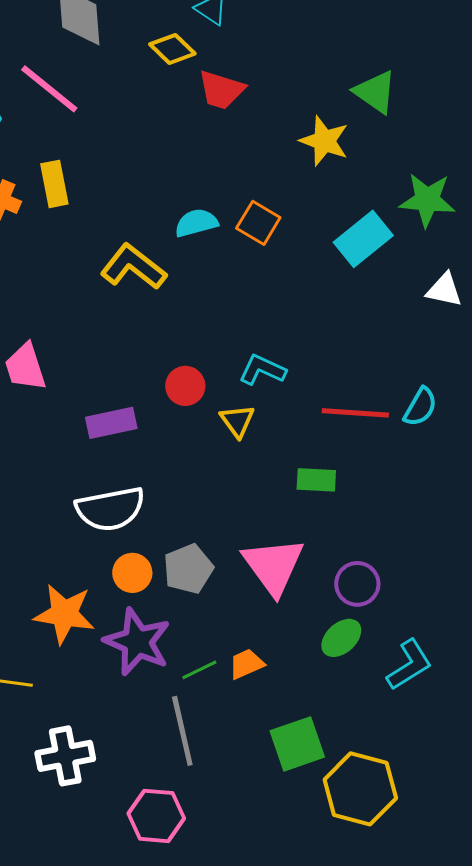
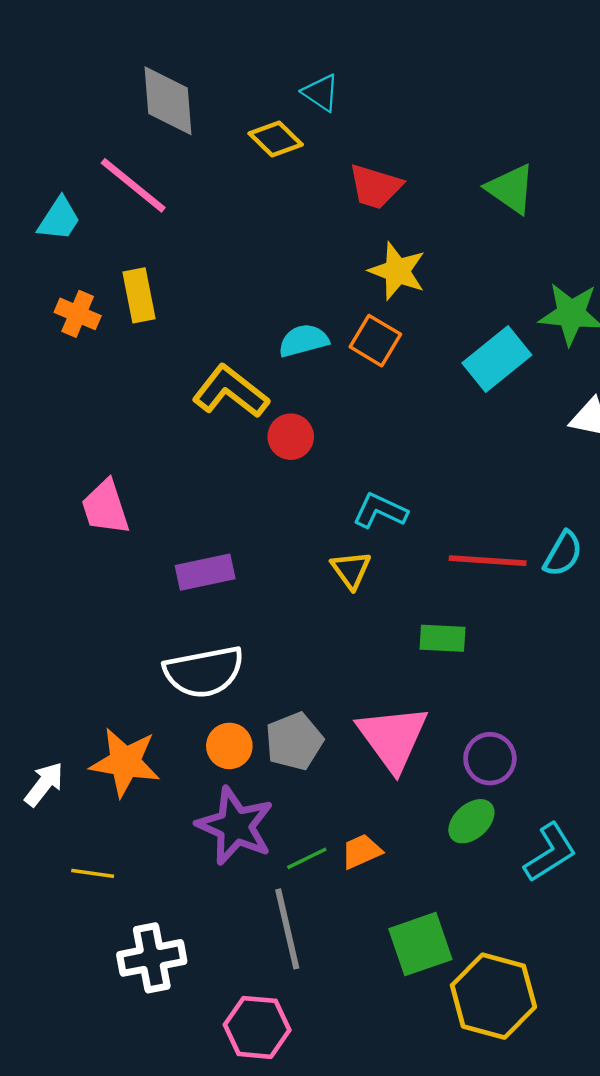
red trapezoid: (221, 90) -> (375, 186), moved
yellow star: (324, 141) -> (397, 271), moved
red circle: (185, 386) -> (291, 437), moved
orange star: (64, 614) -> (125, 762), moved

